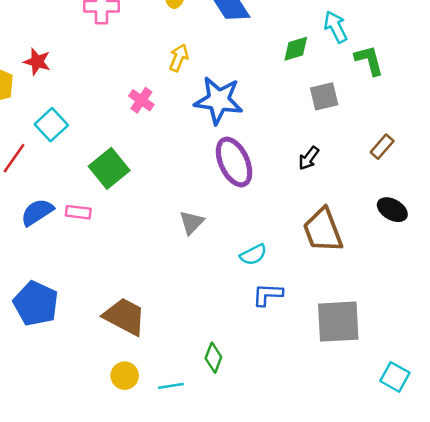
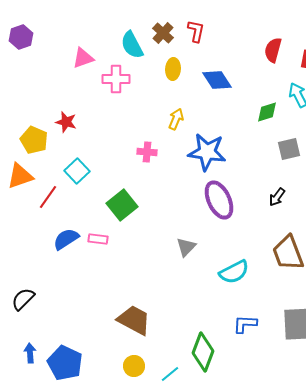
pink cross: (141, 100) -> (147, 152), turned -30
cyan semicircle: (253, 255) -> (234, 272), size x1.4
blue L-shape: (267, 295) -> (245, 324), moved
blue pentagon: (36, 304) -> (65, 363), moved
green diamond: (213, 358) -> (203, 352), size x1.6
cyan line: (171, 386) -> (170, 374), turned -30

